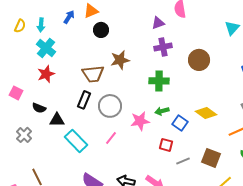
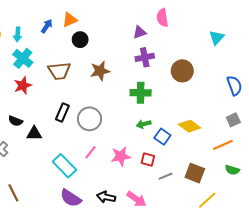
brown trapezoid: (93, 74) -> (59, 71), moved
pink star: (140, 121) -> (121, 156), moved
cyan rectangle: (76, 141) -> (64, 166), moved

